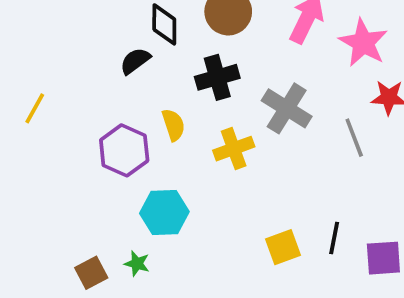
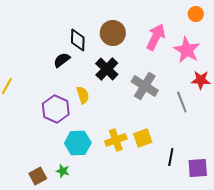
black cross: (217, 77) -> (107, 69), turned -30
yellow cross: (234, 149) -> (116, 140), moved
yellow square: (283, 247) -> (143, 138), moved

